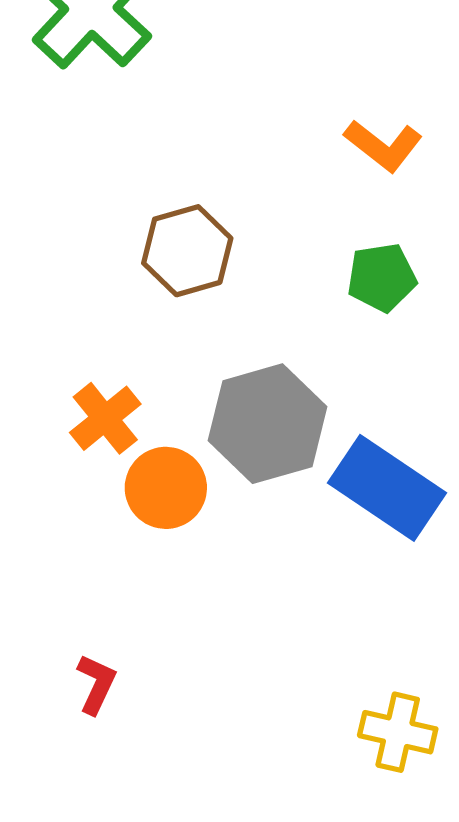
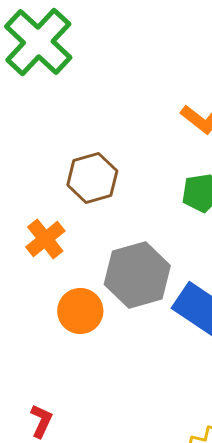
orange cross: (105, 418) -> (45, 239), moved

